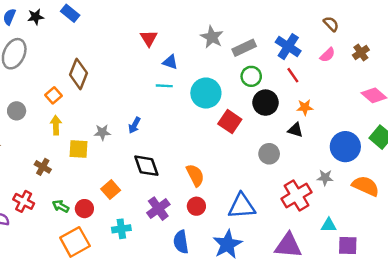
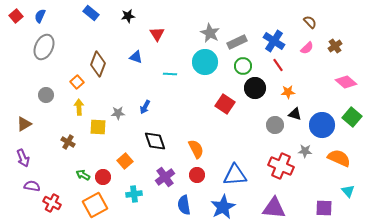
black star: (36, 17) -> (128, 16), moved
blue triangle: (170, 62) -> (136, 57), moved
cyan circle: (206, 93) -> (205, 62), moved
black triangle: (295, 130) -> (295, 114), moved
gray circle: (269, 154) -> (275, 125), moved
red cross: (296, 195) -> (281, 166), turned -35
red cross: (24, 201) -> (52, 203), moved
cyan triangle: (329, 225) -> (348, 191), moved, turned 48

